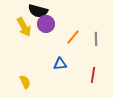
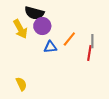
blue triangle: (60, 64) -> (50, 47), moved
red line: (93, 75) -> (89, 53), moved

